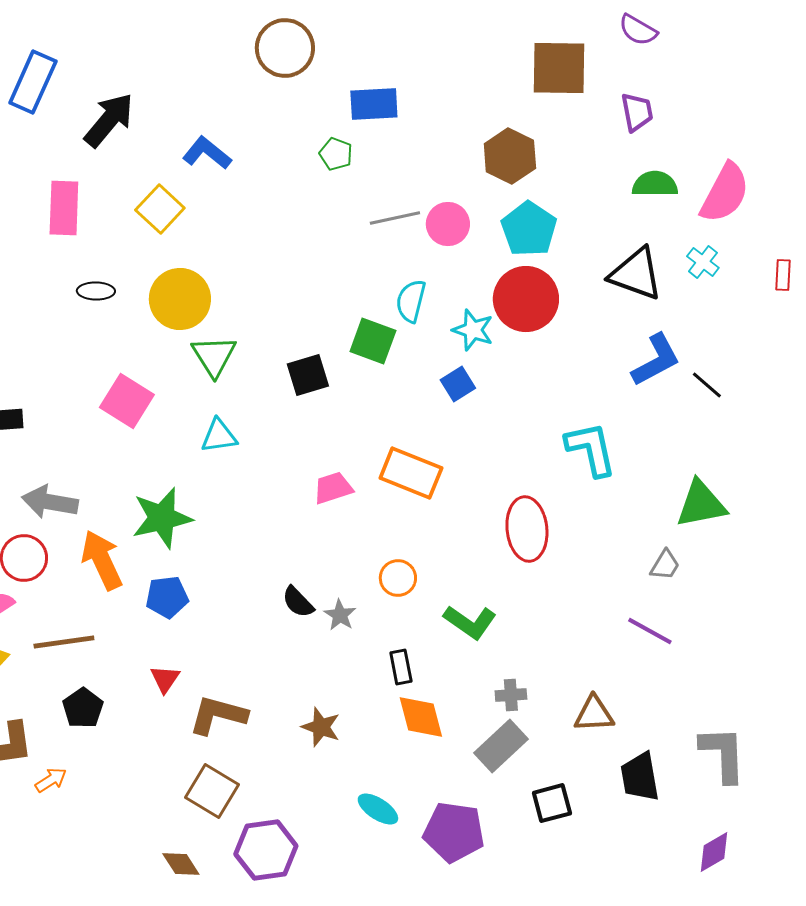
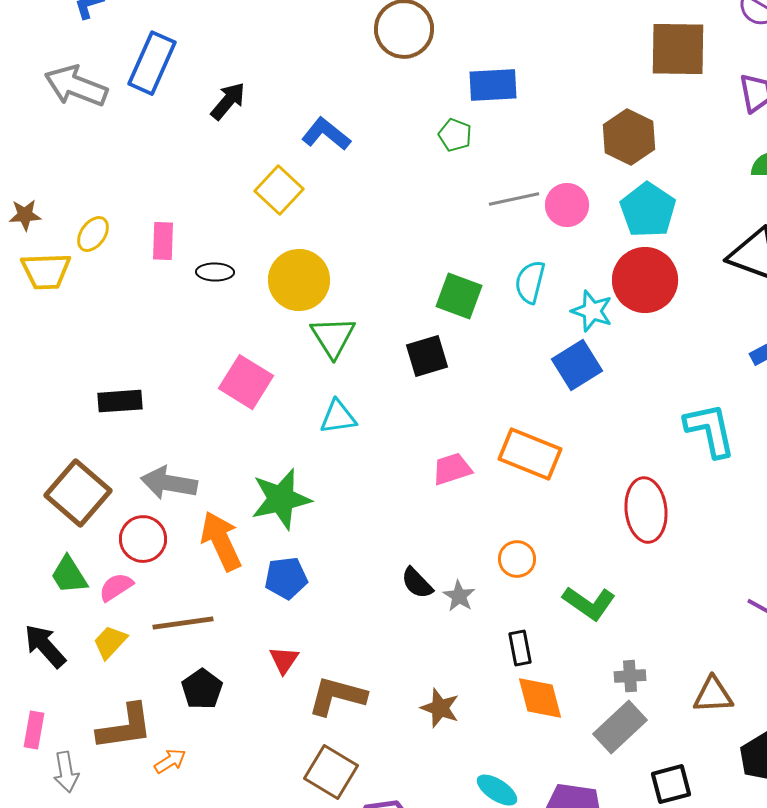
black arrow: (109, 120) -> (228, 101), size x0.7
pink rectangle: (64, 208) -> (163, 241), moved, size x0.7
green square: (373, 341) -> (459, 296), moved
blue square: (458, 384) -> (577, 365), size x1.4

